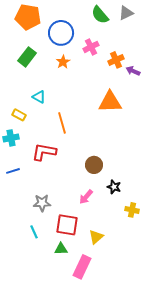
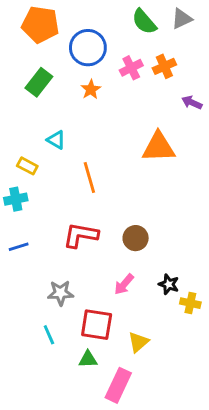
orange cross: (116, 60) -> (164, 66), moved
red L-shape: (44, 152) -> (81, 235), moved
black star: (114, 187) -> (169, 284), moved

